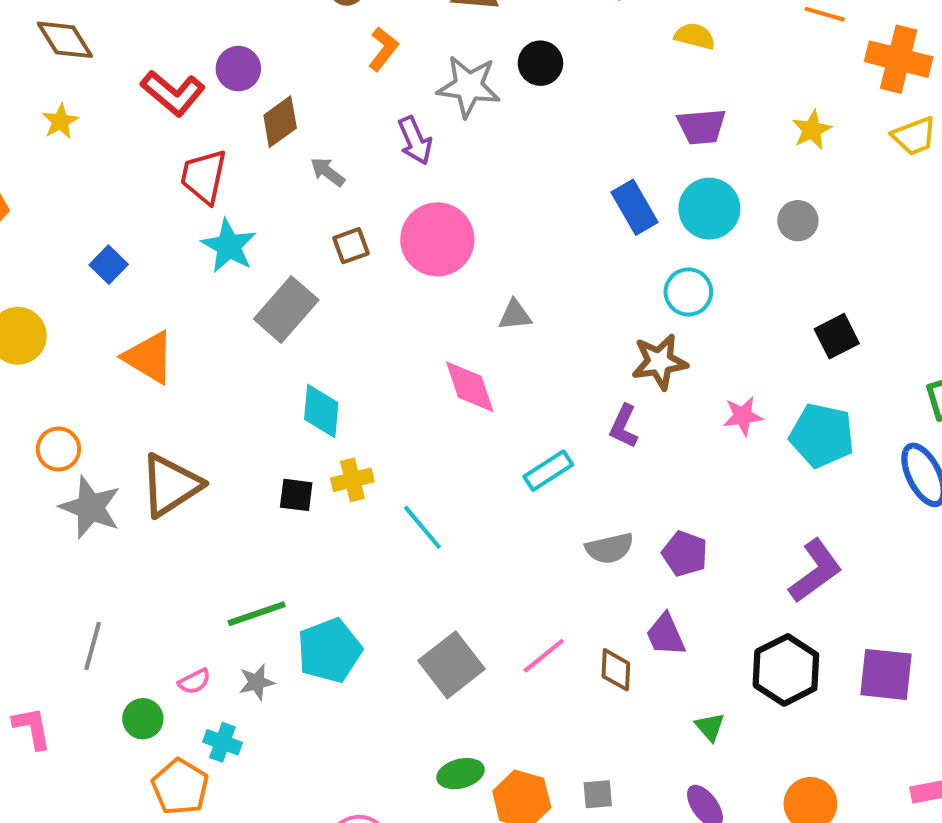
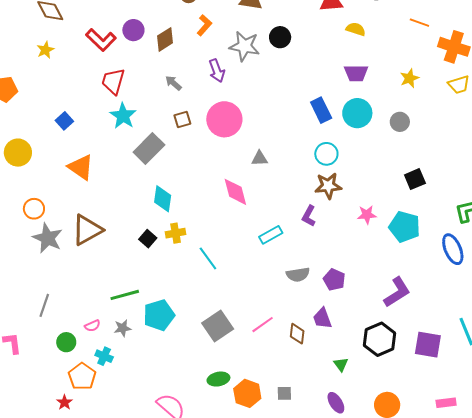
brown diamond: (280, 122) -> (165, 39), moved
cyan circle: (688, 292) -> (326, 154), moved
black square: (296, 495) -> (148, 239), turned 30

